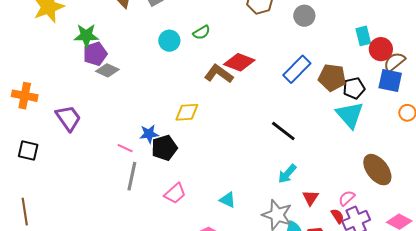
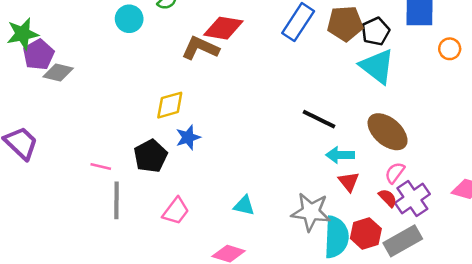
black line: (283, 131) -> (319, 119), moved
blue star: (149, 134) -> (188, 137), moved
brown ellipse: (377, 170) -> (388, 132), moved
cyan arrow: (287, 174) -> (340, 155), moved, turned 60

